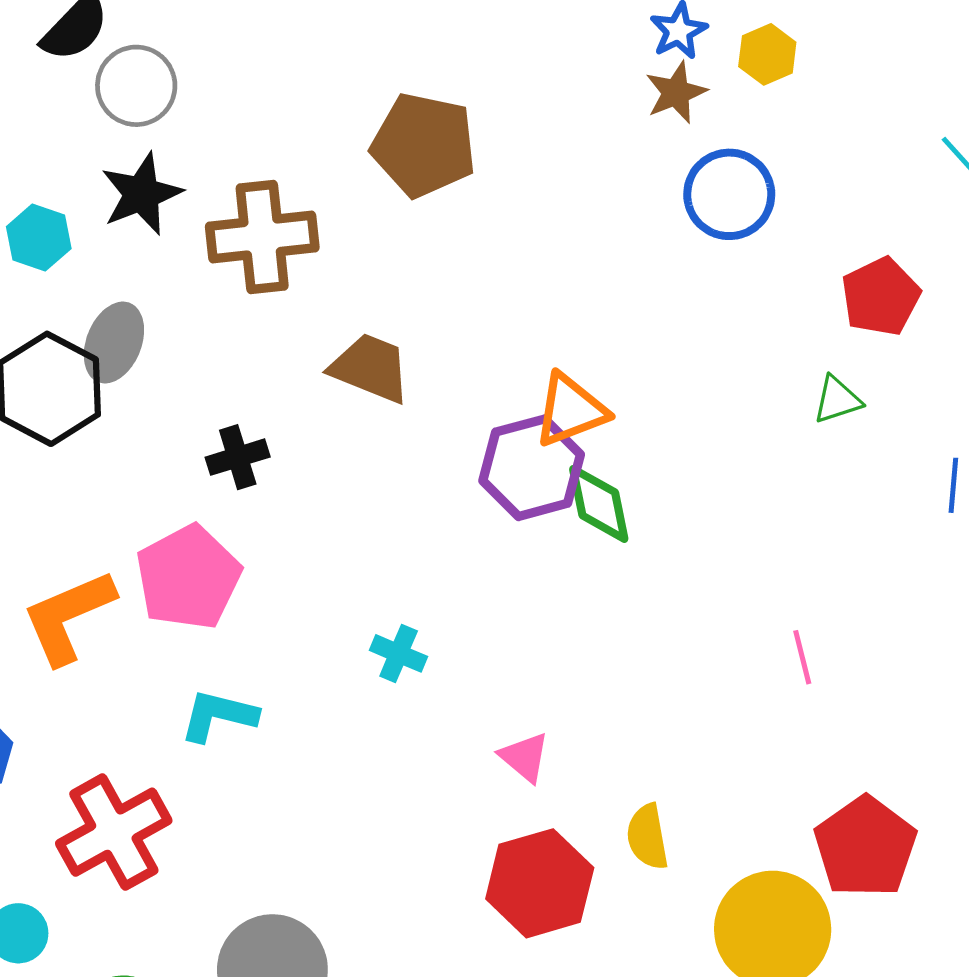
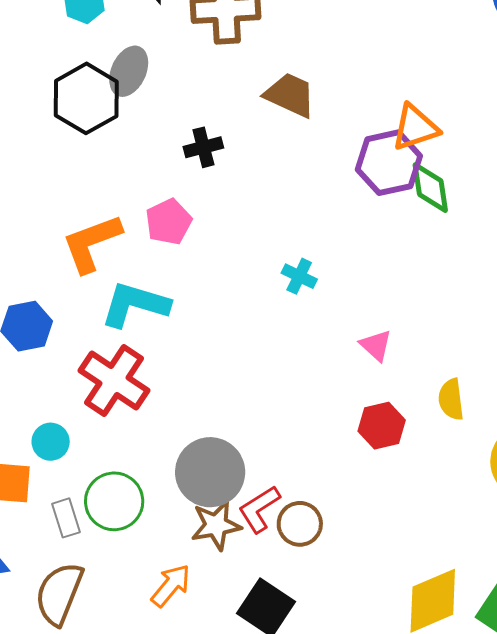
pink pentagon: (188, 577) -> (169, 222), size x0.7
cyan L-shape: (218, 716) -> (135, 304), moved, size x1.4
red cross: (114, 832) -> (114, 381), turned -30
red hexagon: (540, 883) -> (382, 426), size x0.7

